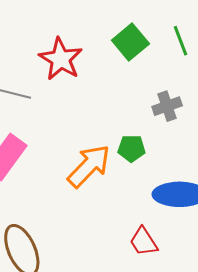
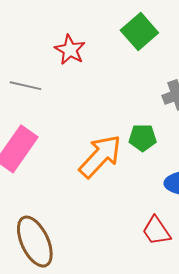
red star: (61, 59) -> (70, 50), size x0.7

